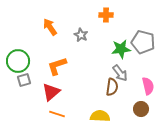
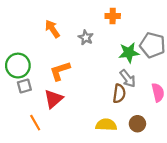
brown circle: (141, 109) -> (137, 124), moved
orange line: (57, 114) -> (35, 123), moved, turned 42

